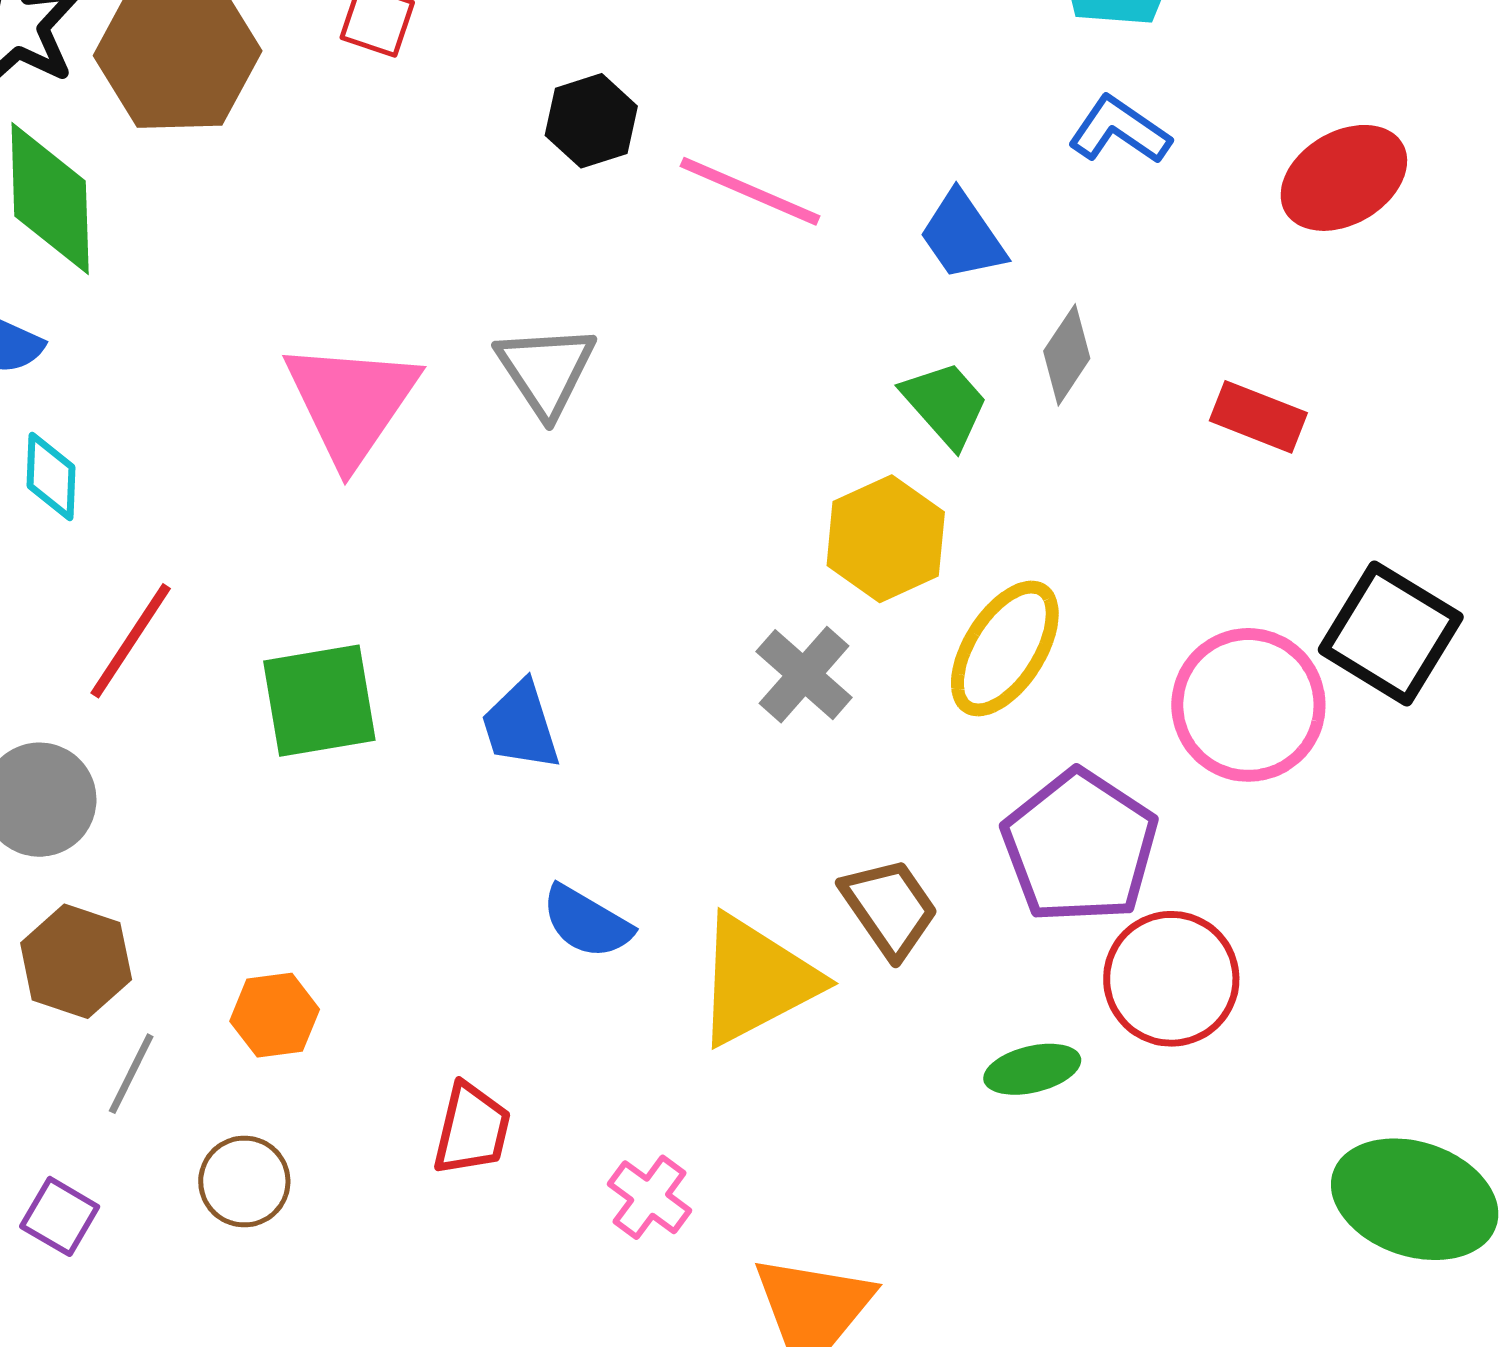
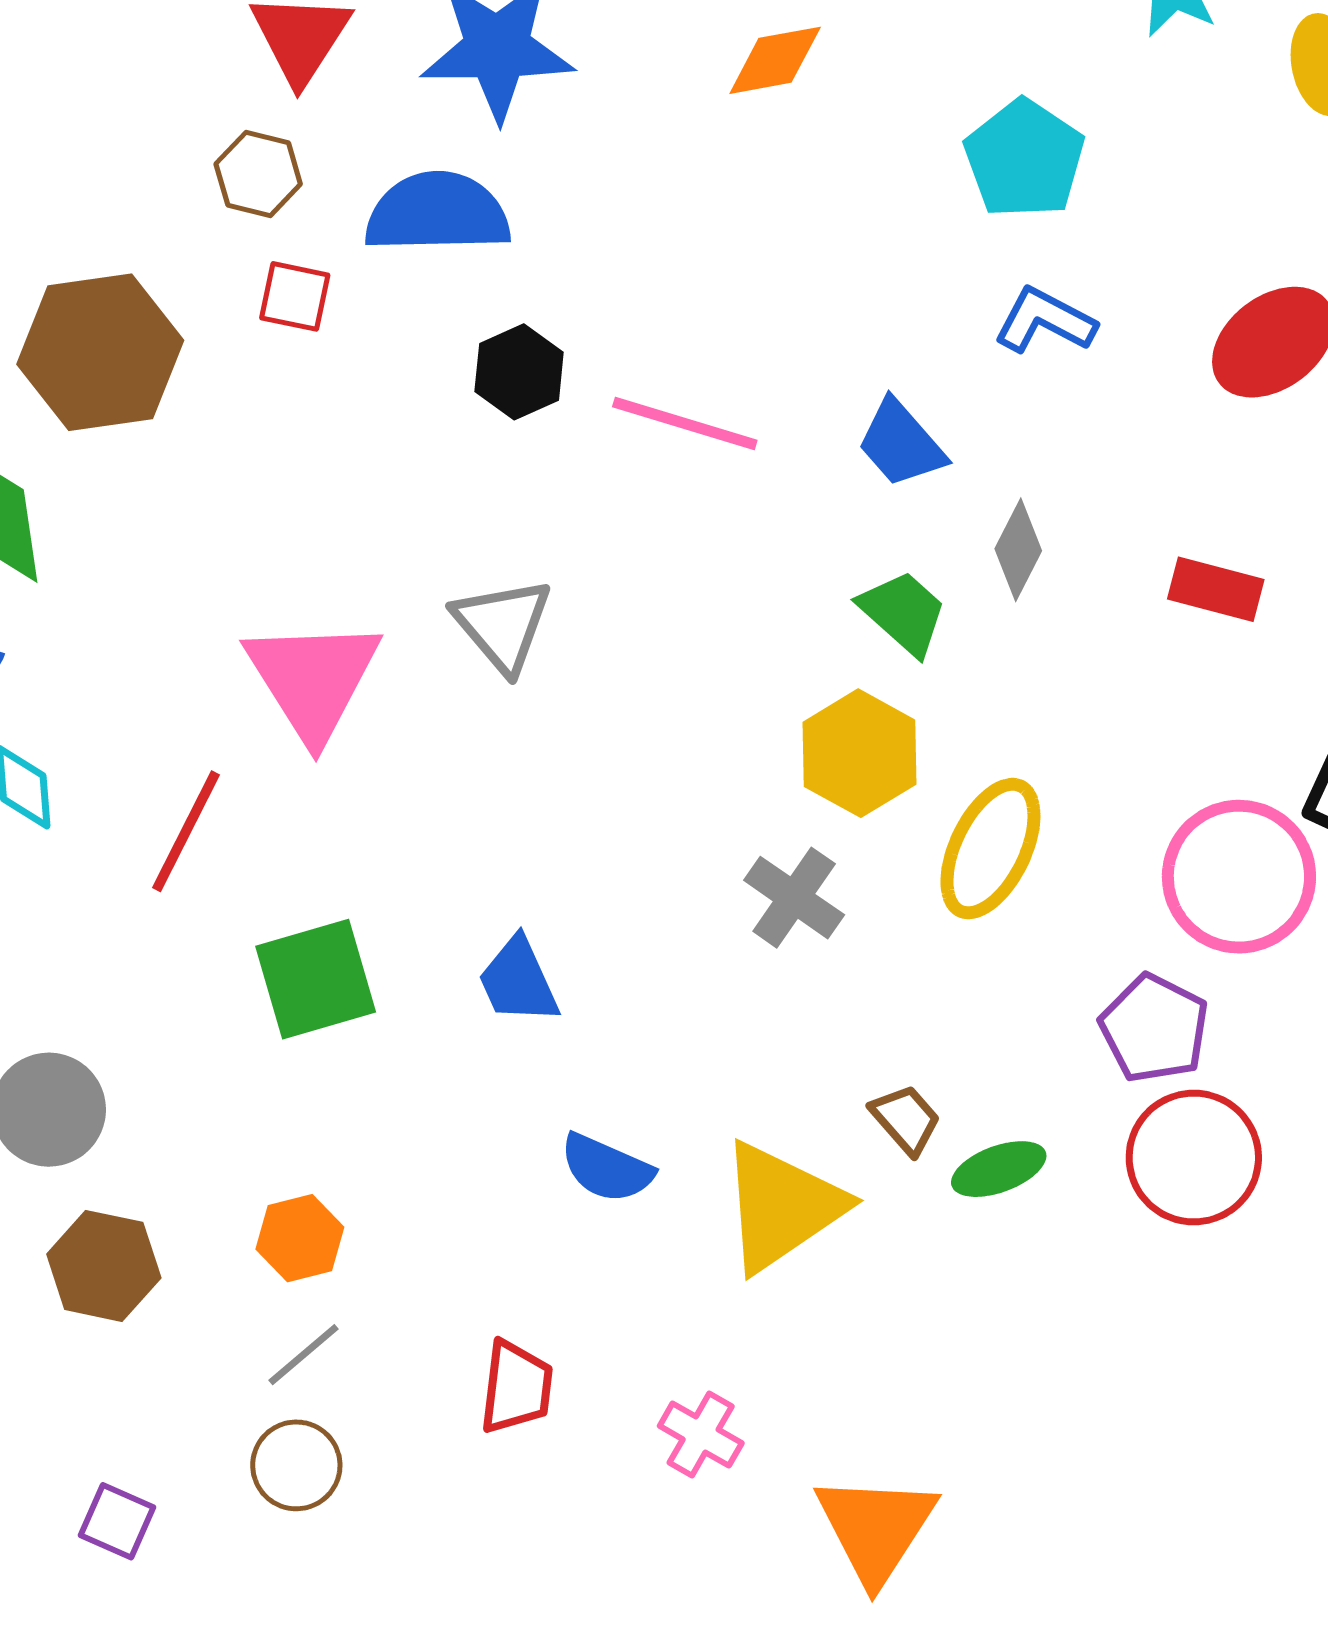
red line: (131, 641) -> (186, 831), moved
purple pentagon: (1080, 847) -> (1154, 1028), moved, size x0.7
brown trapezoid: (890, 908) -> (906, 1119), size x0.7
orange hexagon: (275, 1015) -> (300, 1238), moved
green ellipse: (1032, 1069) -> (999, 1169), moved
gray line: (131, 1074) -> (304, 1355), moved, turned 30

